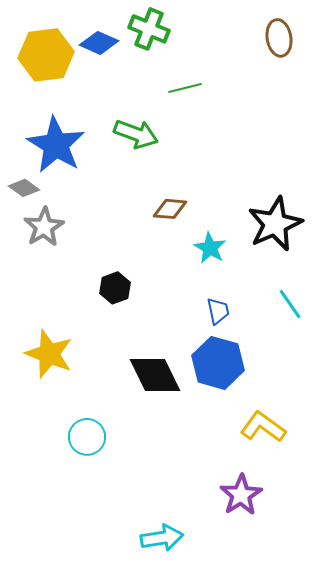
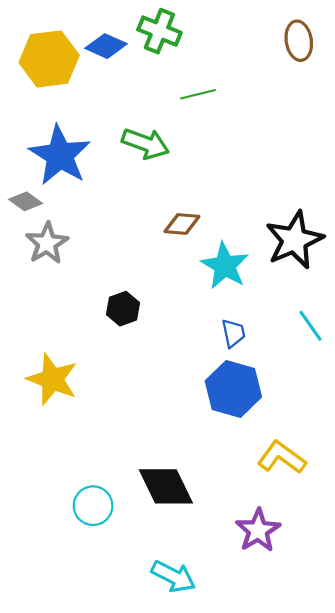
cyan star: (210, 248) -> (225, 266), size x1.4
black diamond: (155, 375) -> (166, 486), moved
cyan circle: (87, 437) -> (93, 506), moved
cyan arrow: (162, 538) -> (173, 576), turned 36

